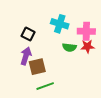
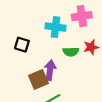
pink cross: (86, 31) -> (82, 16), moved
purple arrow: (26, 56) -> (50, 70), moved

